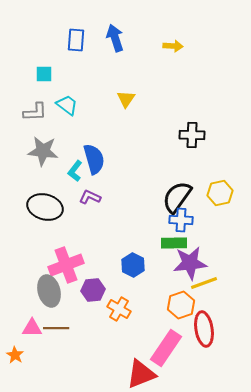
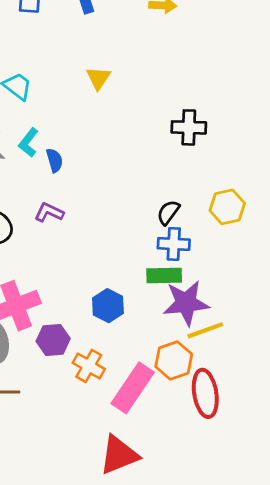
blue semicircle: (94, 159) -> (54, 160), size x0.6
cyan L-shape: (75, 171) -> (28, 143), moved
black semicircle: (177, 197) -> (168, 212), size x0.6
pink rectangle: (166, 348) -> (133, 388), moved

